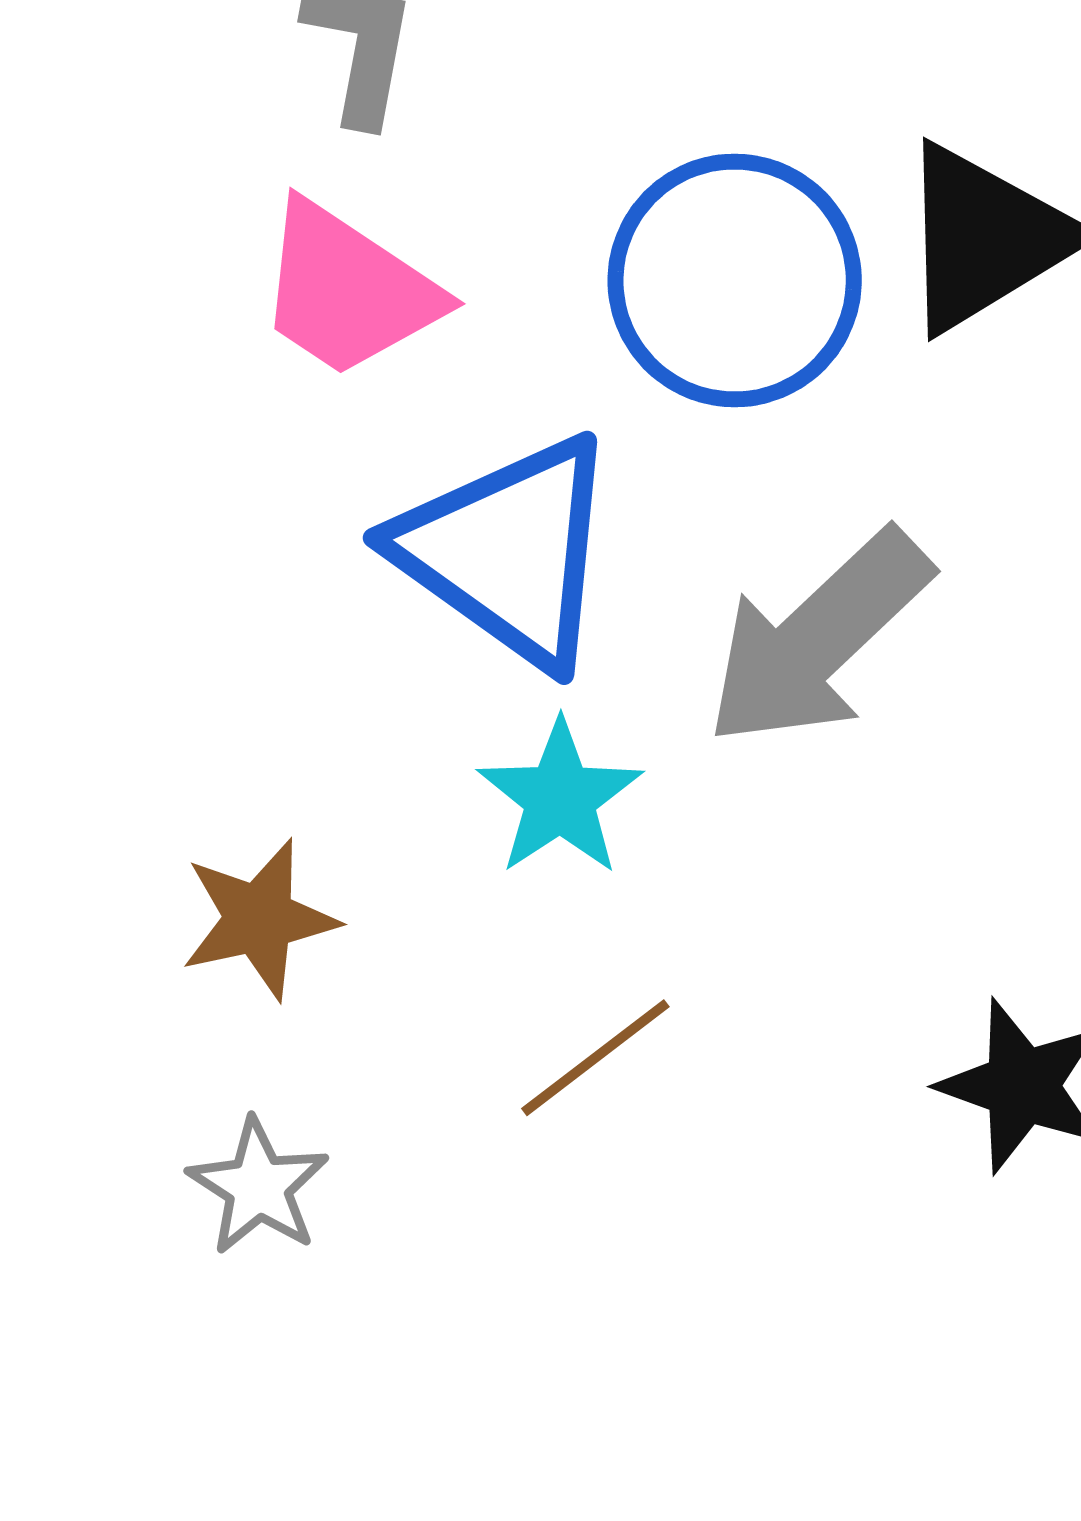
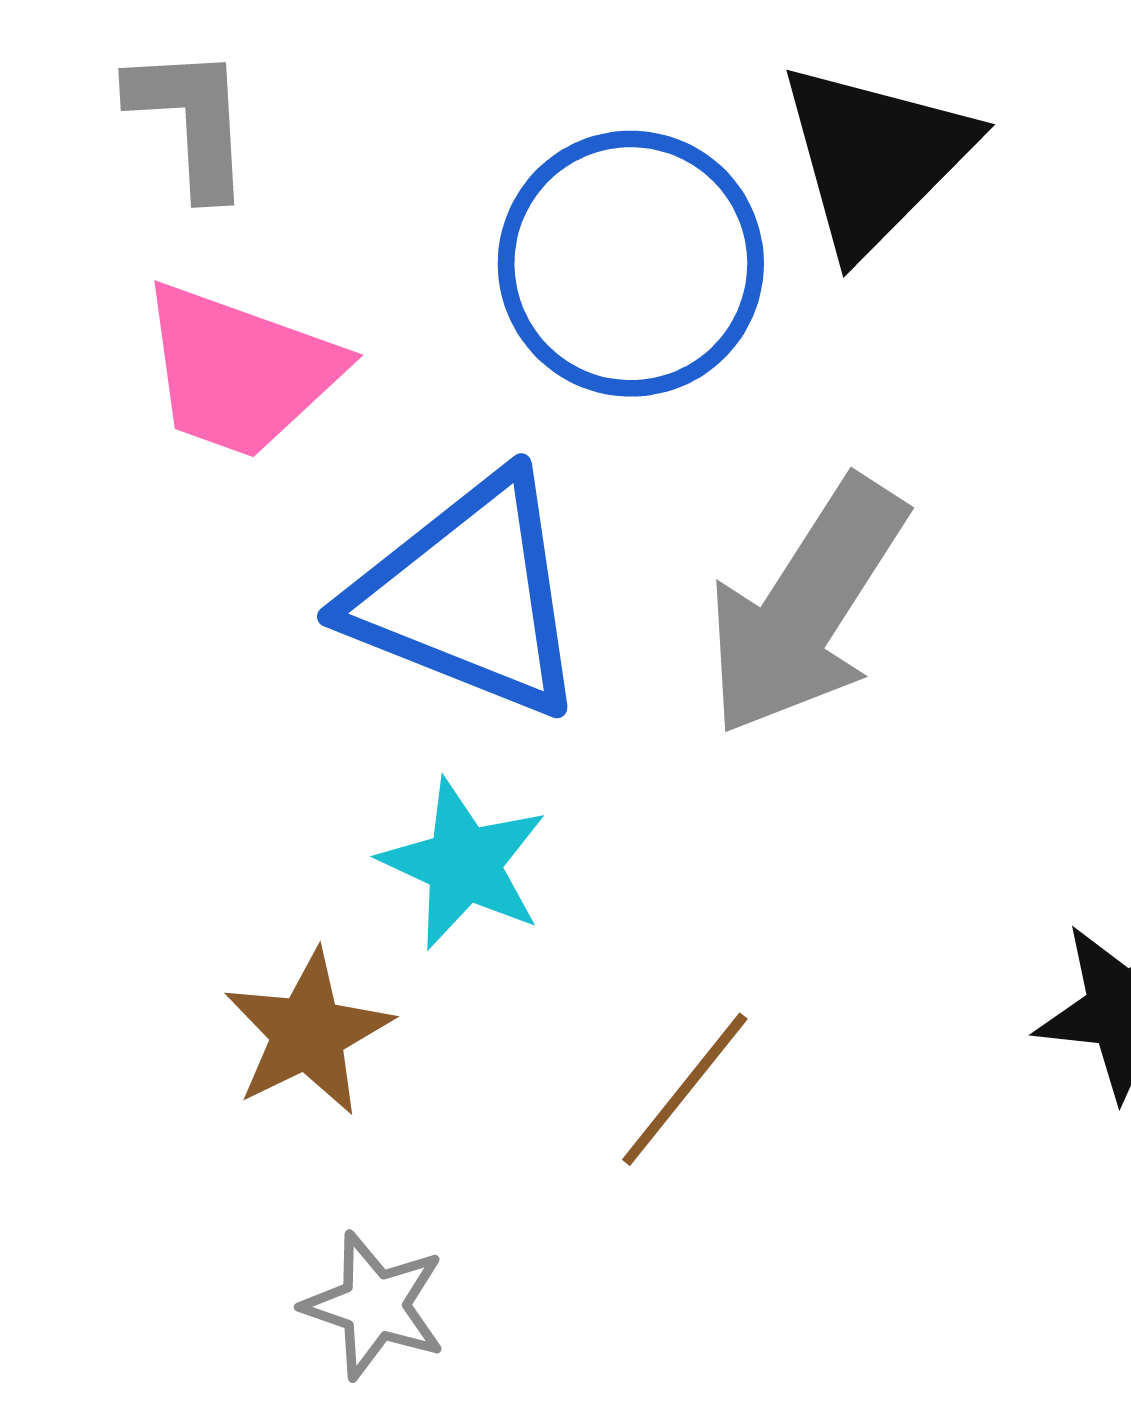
cyan star: (560, 798) -> (464, 864), moved

